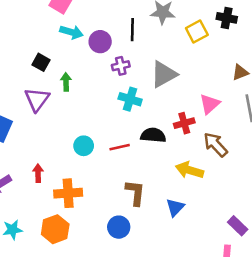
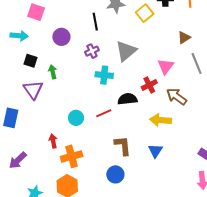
cyan arrow: (71, 32) -> (19, 36), moved
purple circle: (100, 42) -> (61, 37), moved
red arrow: (38, 173) -> (53, 141), moved

